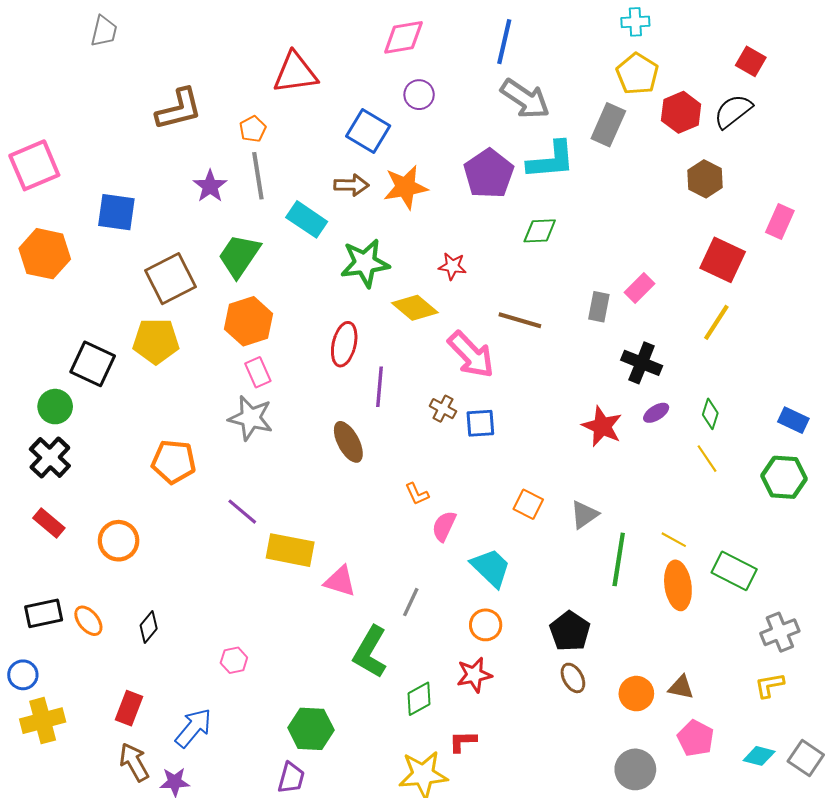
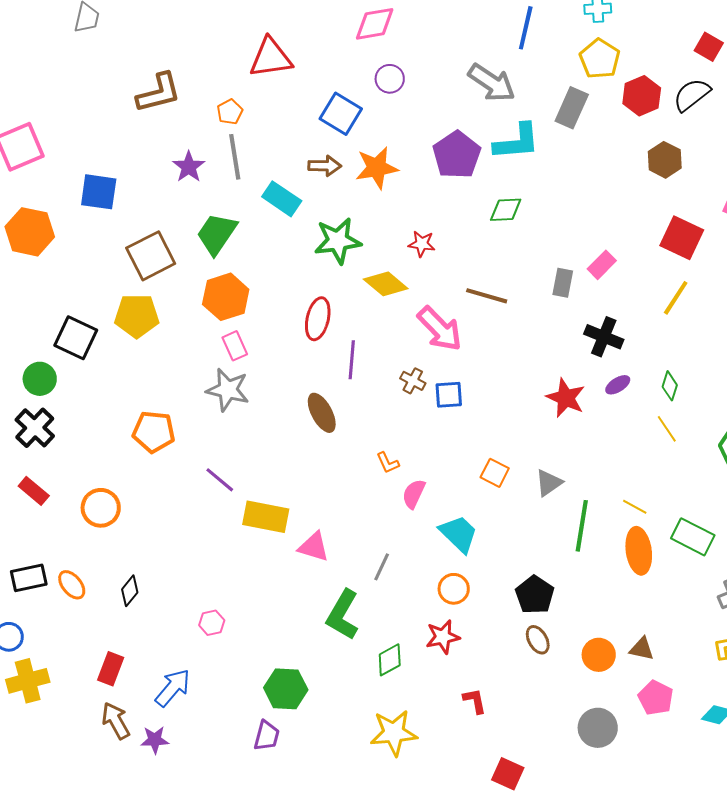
blue line: (504, 42) -> (526, 28), moved
red L-shape: (463, 741) -> (475, 701), moved, turned 80

